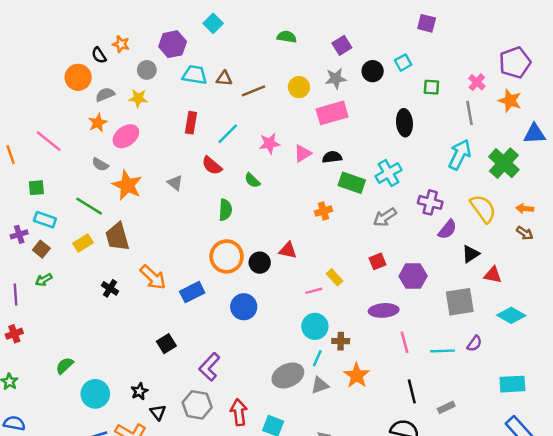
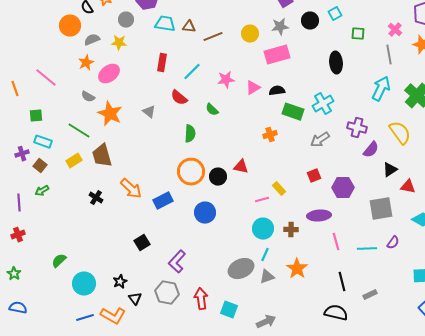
brown cross: (341, 341) -> (291, 230), moved

